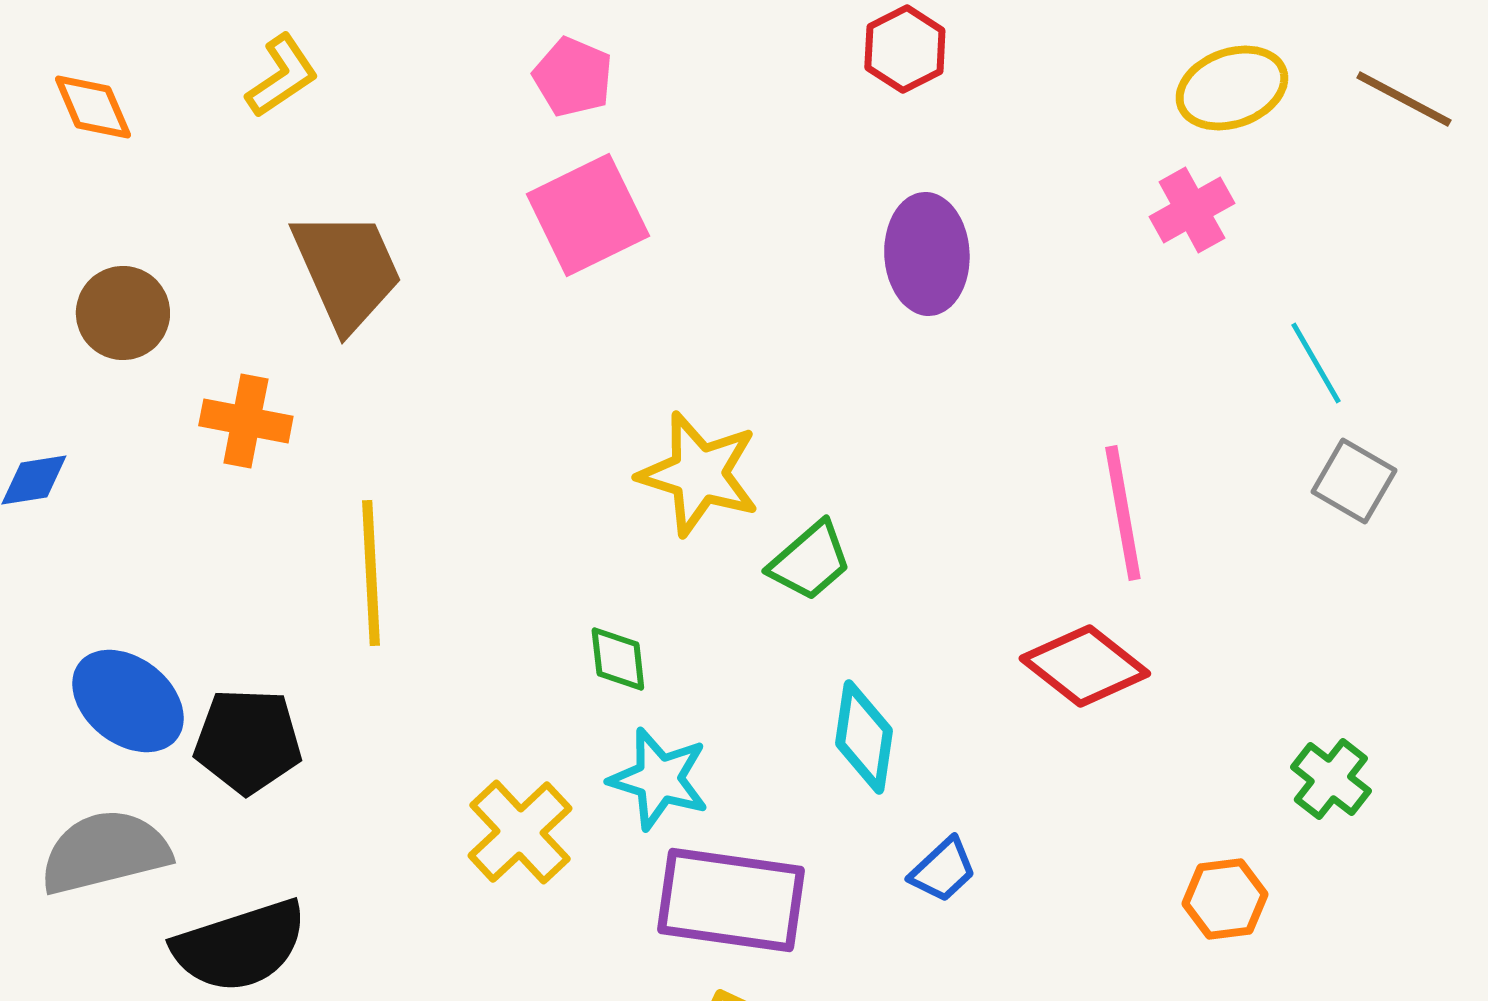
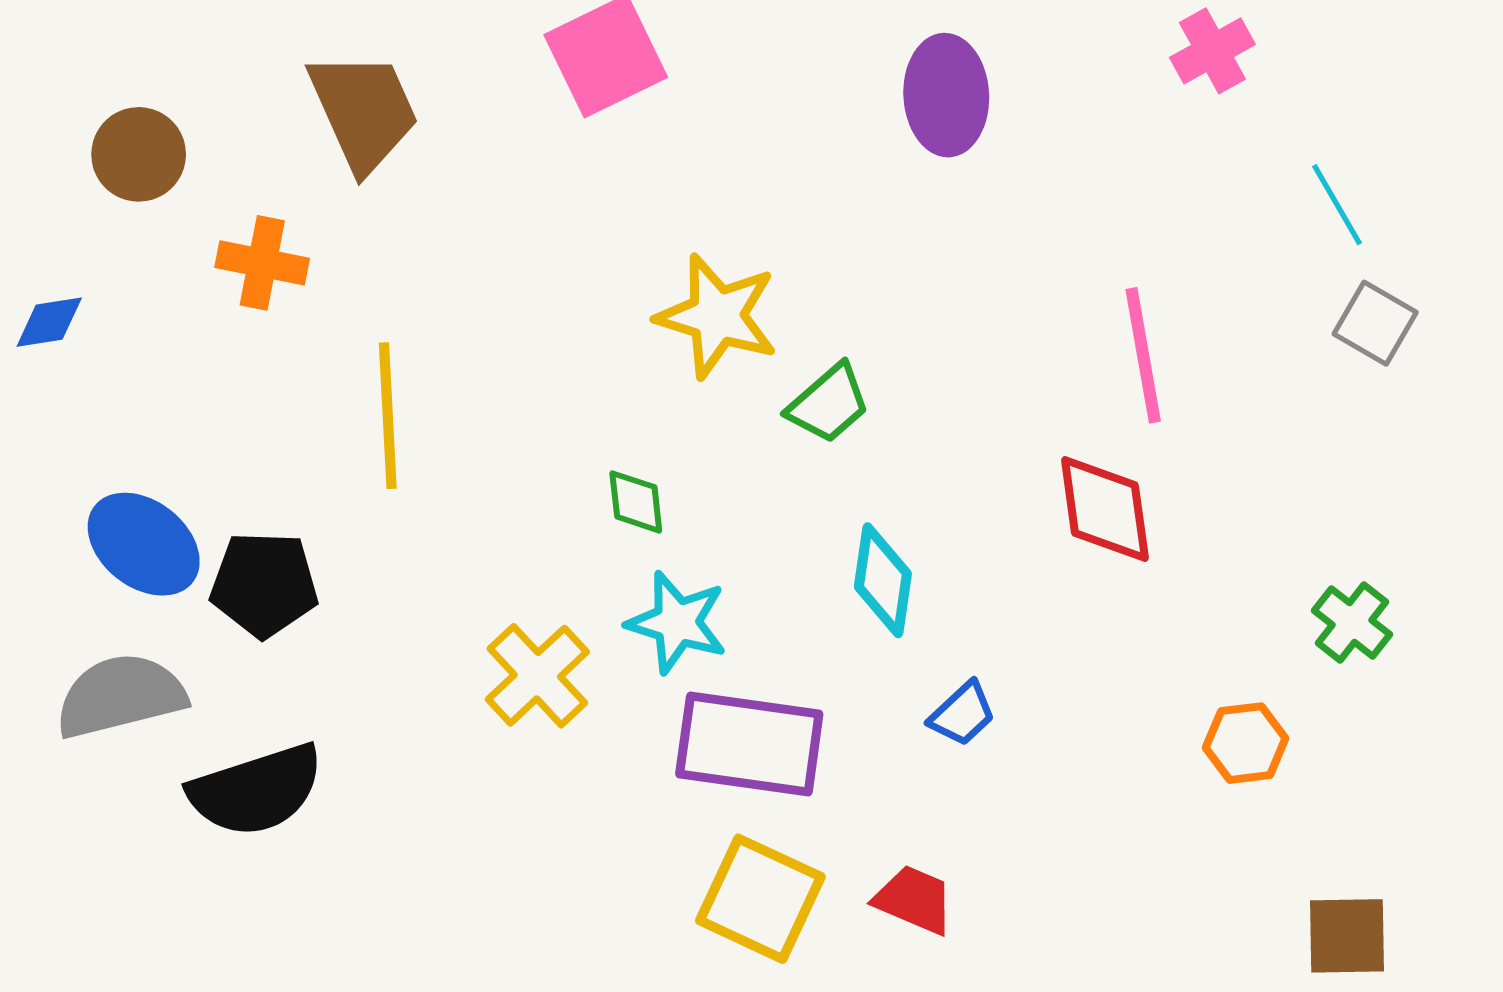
red diamond: (1085, 666) -> (1105, 509), turned 44

